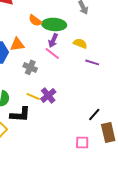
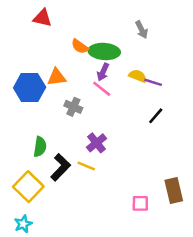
purple line: (92, 62) -> (153, 82), moved
yellow line: (33, 96) -> (86, 166), moved
black L-shape: (20, 114) -> (60, 167), turned -50
black line: (94, 114) -> (156, 116), moved

